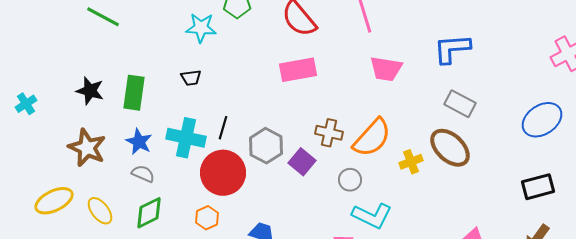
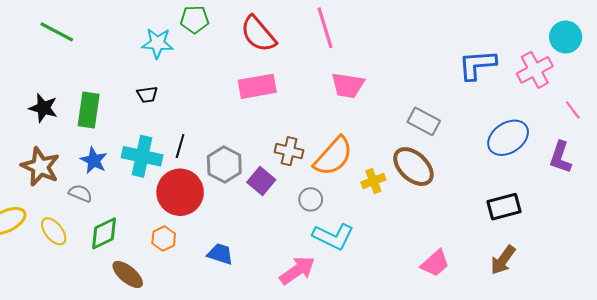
blue L-shape: (452, 49) -> (477, 65), moved
gray semicircle: (143, 174) -> (80, 193), moved

